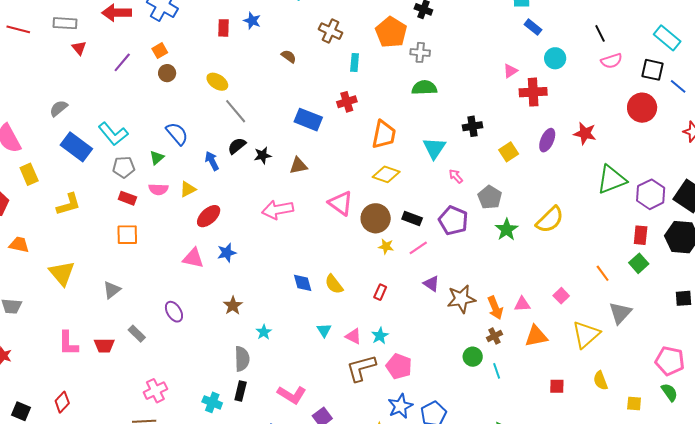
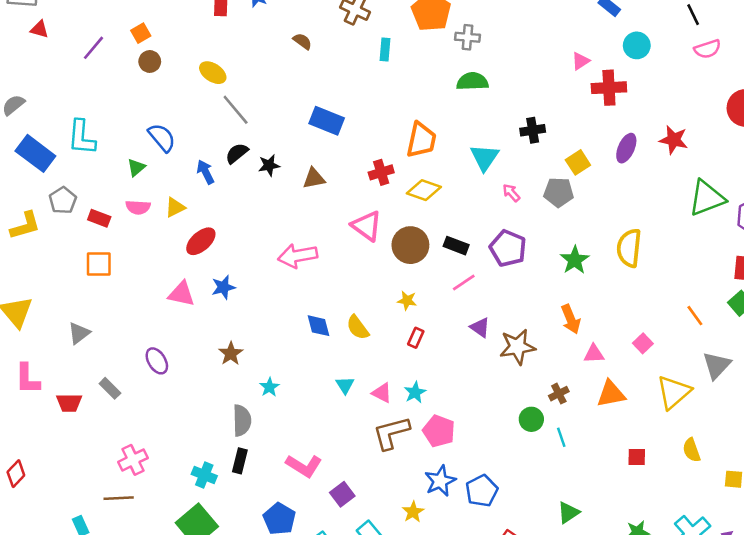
red triangle: (79, 48) -> (39, 29), turned -35
red cross: (347, 102) -> (381, 172), moved
cyan L-shape: (113, 134) -> (82, 137), turned 44
gray pentagon: (124, 167) -> (63, 200), moved, turned -30
gray pentagon: (490, 197) -> (559, 192), moved, turned -30
pink arrow: (278, 210) -> (298, 256), moved
yellow semicircle: (550, 220) -> (629, 248), turned 140
yellow star: (386, 246) -> (407, 301), moved
orange arrow: (495, 308) -> (571, 319), moved
pink L-shape: (68, 343) -> (28, 379), moved

